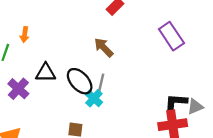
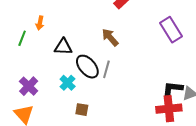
black triangle: (46, 73) -> (63, 47), moved
purple cross: (18, 89) -> (29, 86), moved
cyan cross: (94, 98) -> (68, 83), moved

